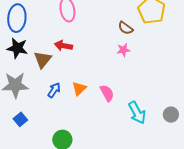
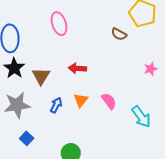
red arrow: (63, 46) -> (77, 68), moved
black star: (17, 48) -> (14, 68), turned 30
pink star: (123, 50) -> (151, 69), moved

